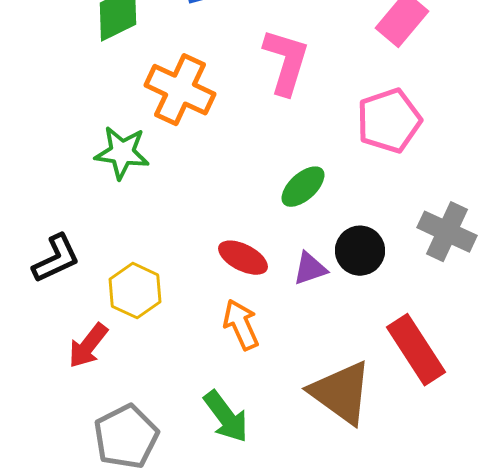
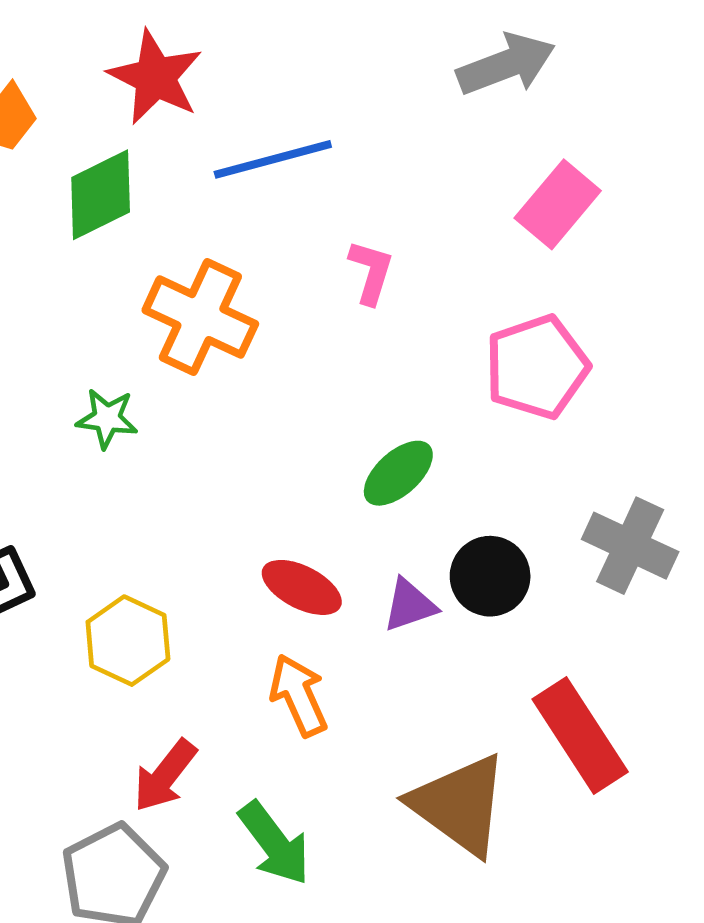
pink L-shape: (286, 62) -> (371, 272), size x0.6
green star: (122, 153) -> (107, 418), size x0.7
red arrow: (88, 346) -> (165, 776), moved

